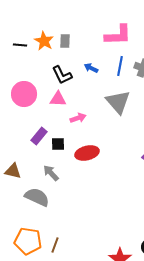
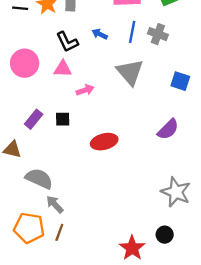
purple rectangle: (39, 136) -> (34, 119), moved
red ellipse: (87, 153) -> (104, 142), moved
gray arrow: (51, 173) -> (55, 204), moved

